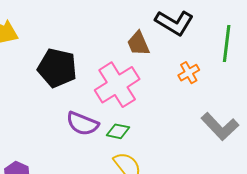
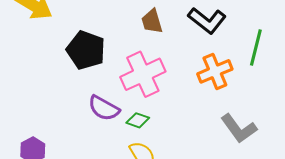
brown trapezoid: (138, 43) -> (152, 21), moved
orange cross: (189, 73) -> (215, 71), size x1.6

